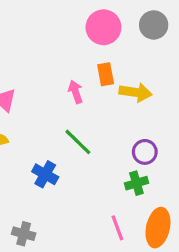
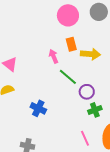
green line: (78, 142) -> (68, 77), moved
purple circle: (145, 152) -> (87, 92), moved

